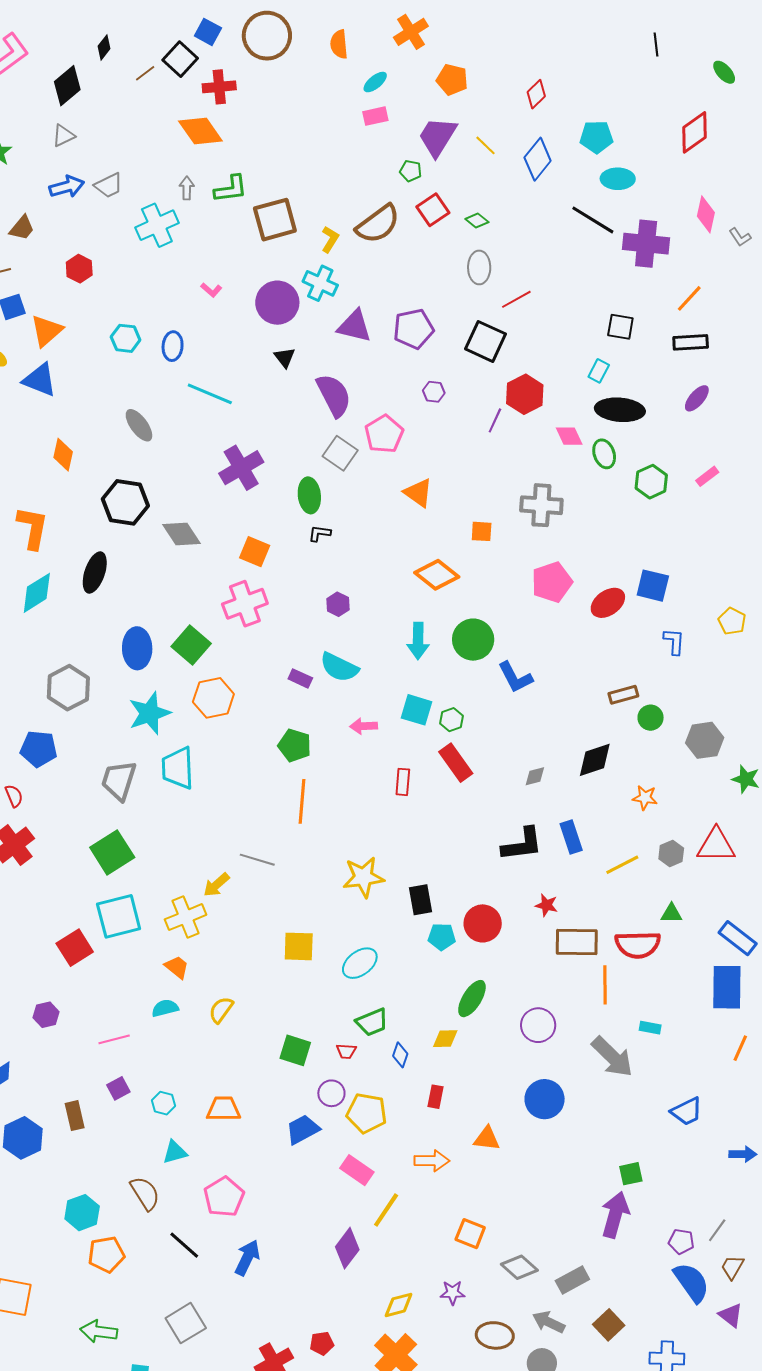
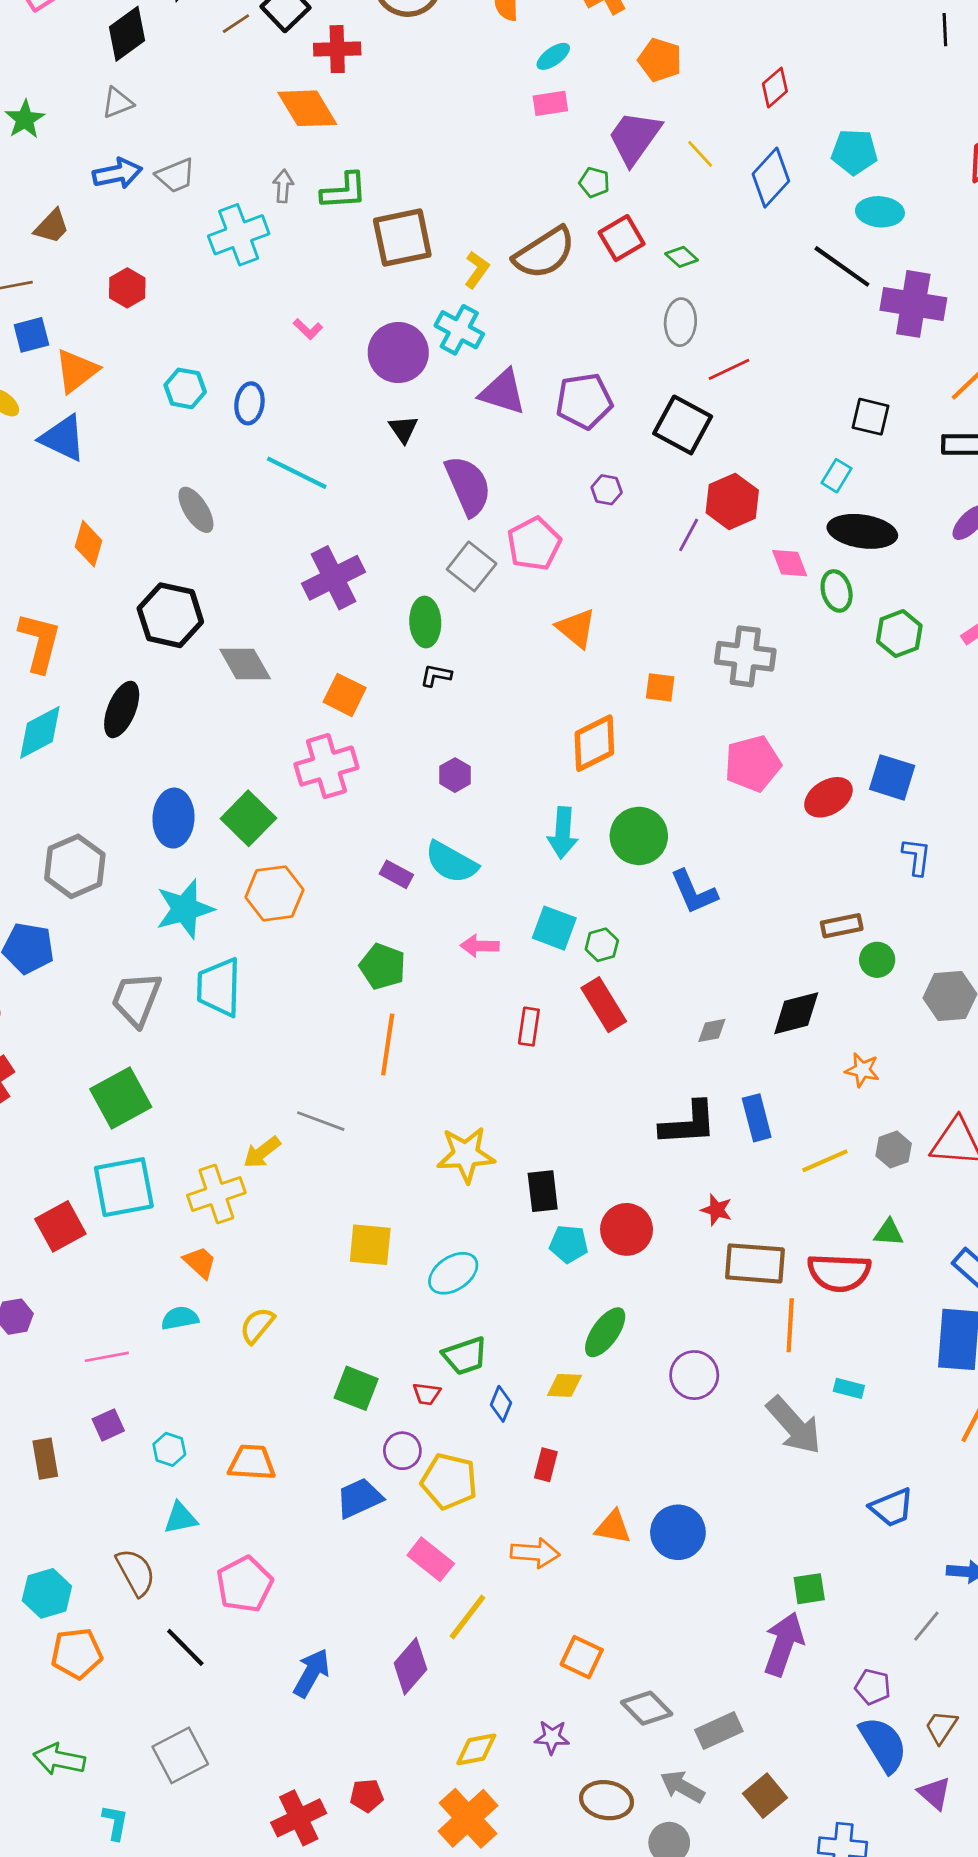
orange diamond: (437, 575) -> (594, 743), turned -69
blue circle: (545, 1099) -> (678, 1532), moved
gray line: (717, 1230) -> (926, 1626), moved
blue arrow: (247, 1258) -> (311, 1673), moved

